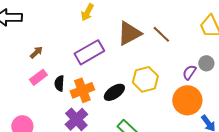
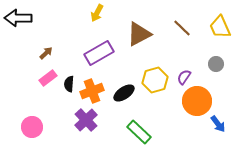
brown line: (161, 34) -> (182, 28), moved
purple semicircle: (189, 72) -> (184, 77), moved

